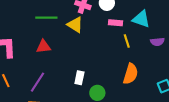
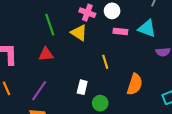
green line: (46, 18) -> (50, 25), turned 70
yellow line: (127, 41) -> (105, 62), moved

